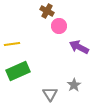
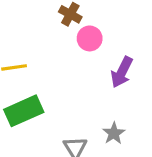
purple arrow: (79, 47) -> (122, 72), turned -90

